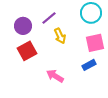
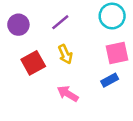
purple circle: (23, 26) -> (18, 25), moved
yellow arrow: (60, 36) -> (65, 54), moved

